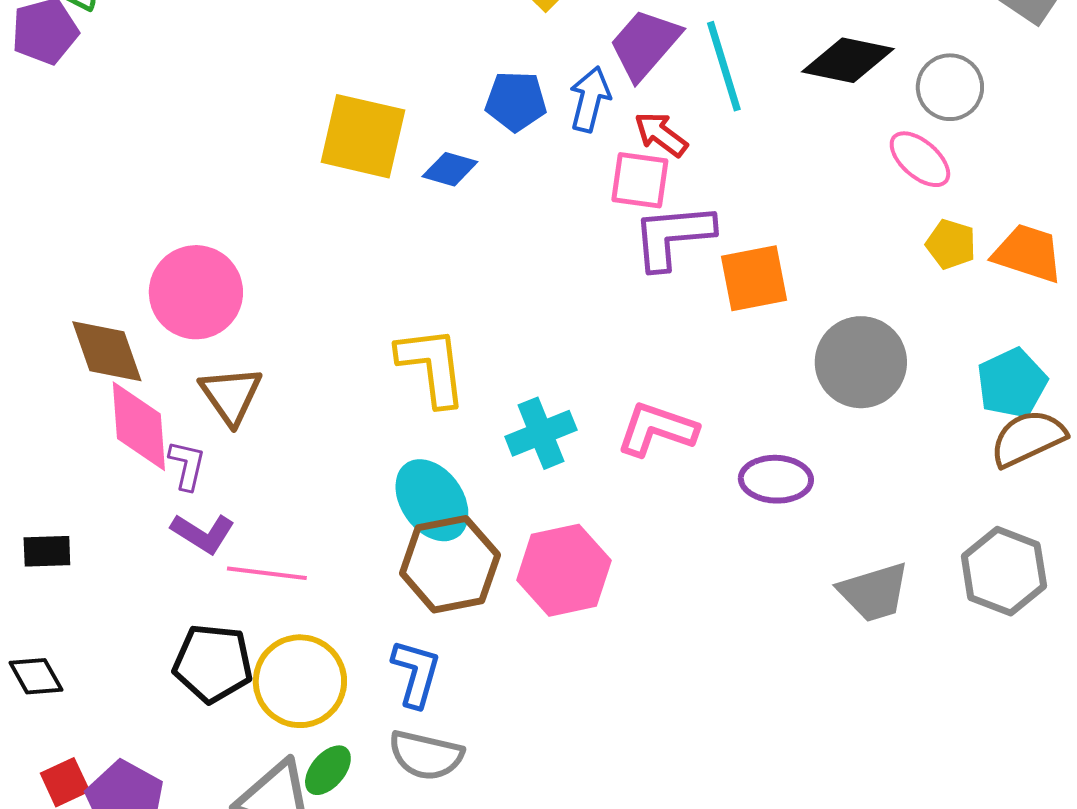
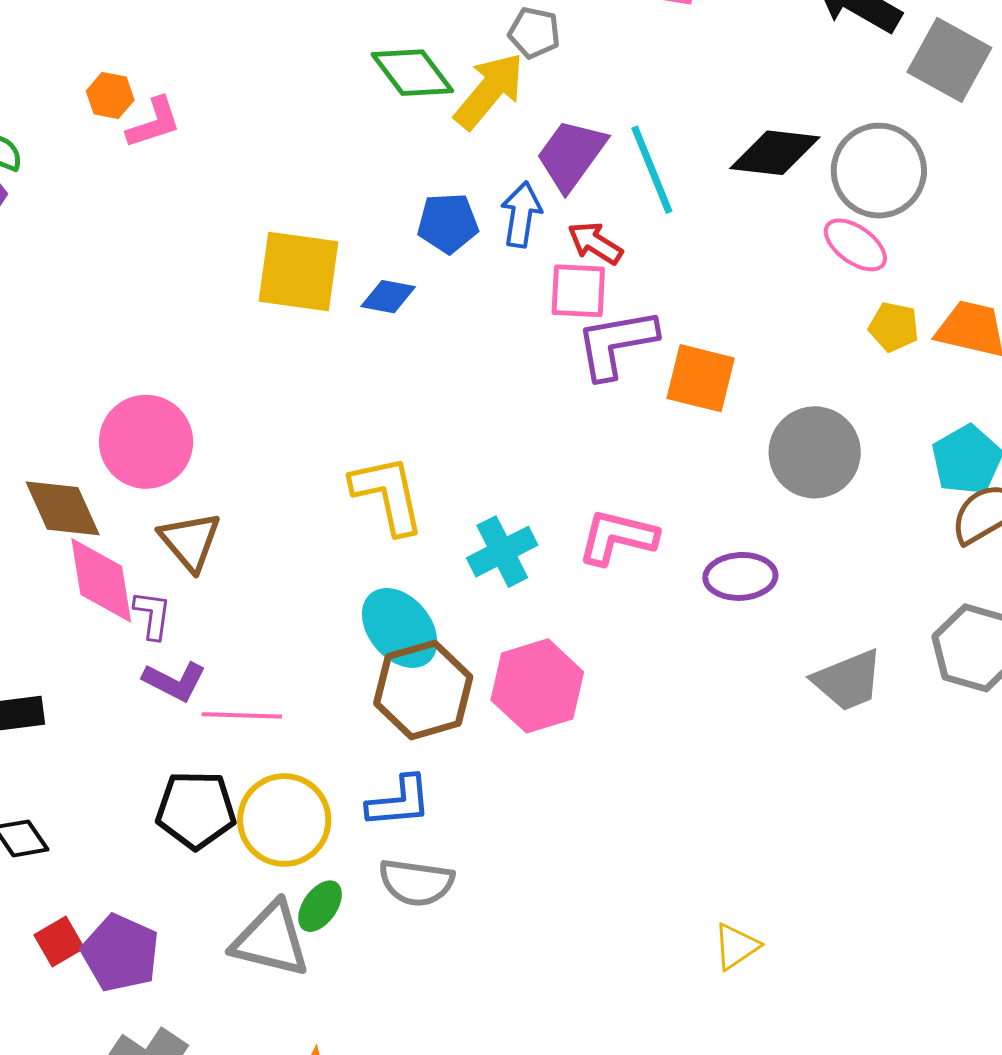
gray circle: (950, 87) -> (879, 171), size x1.4
orange square: (754, 278) -> (701, 378), turned 30
blue L-shape: (416, 673) -> (399, 802), turned 74

